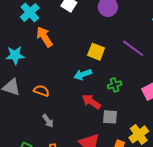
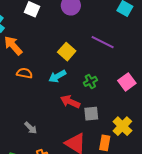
yellow square: (96, 52) -> (67, 52), turned 30
orange semicircle: (41, 91) -> (24, 73), moved

